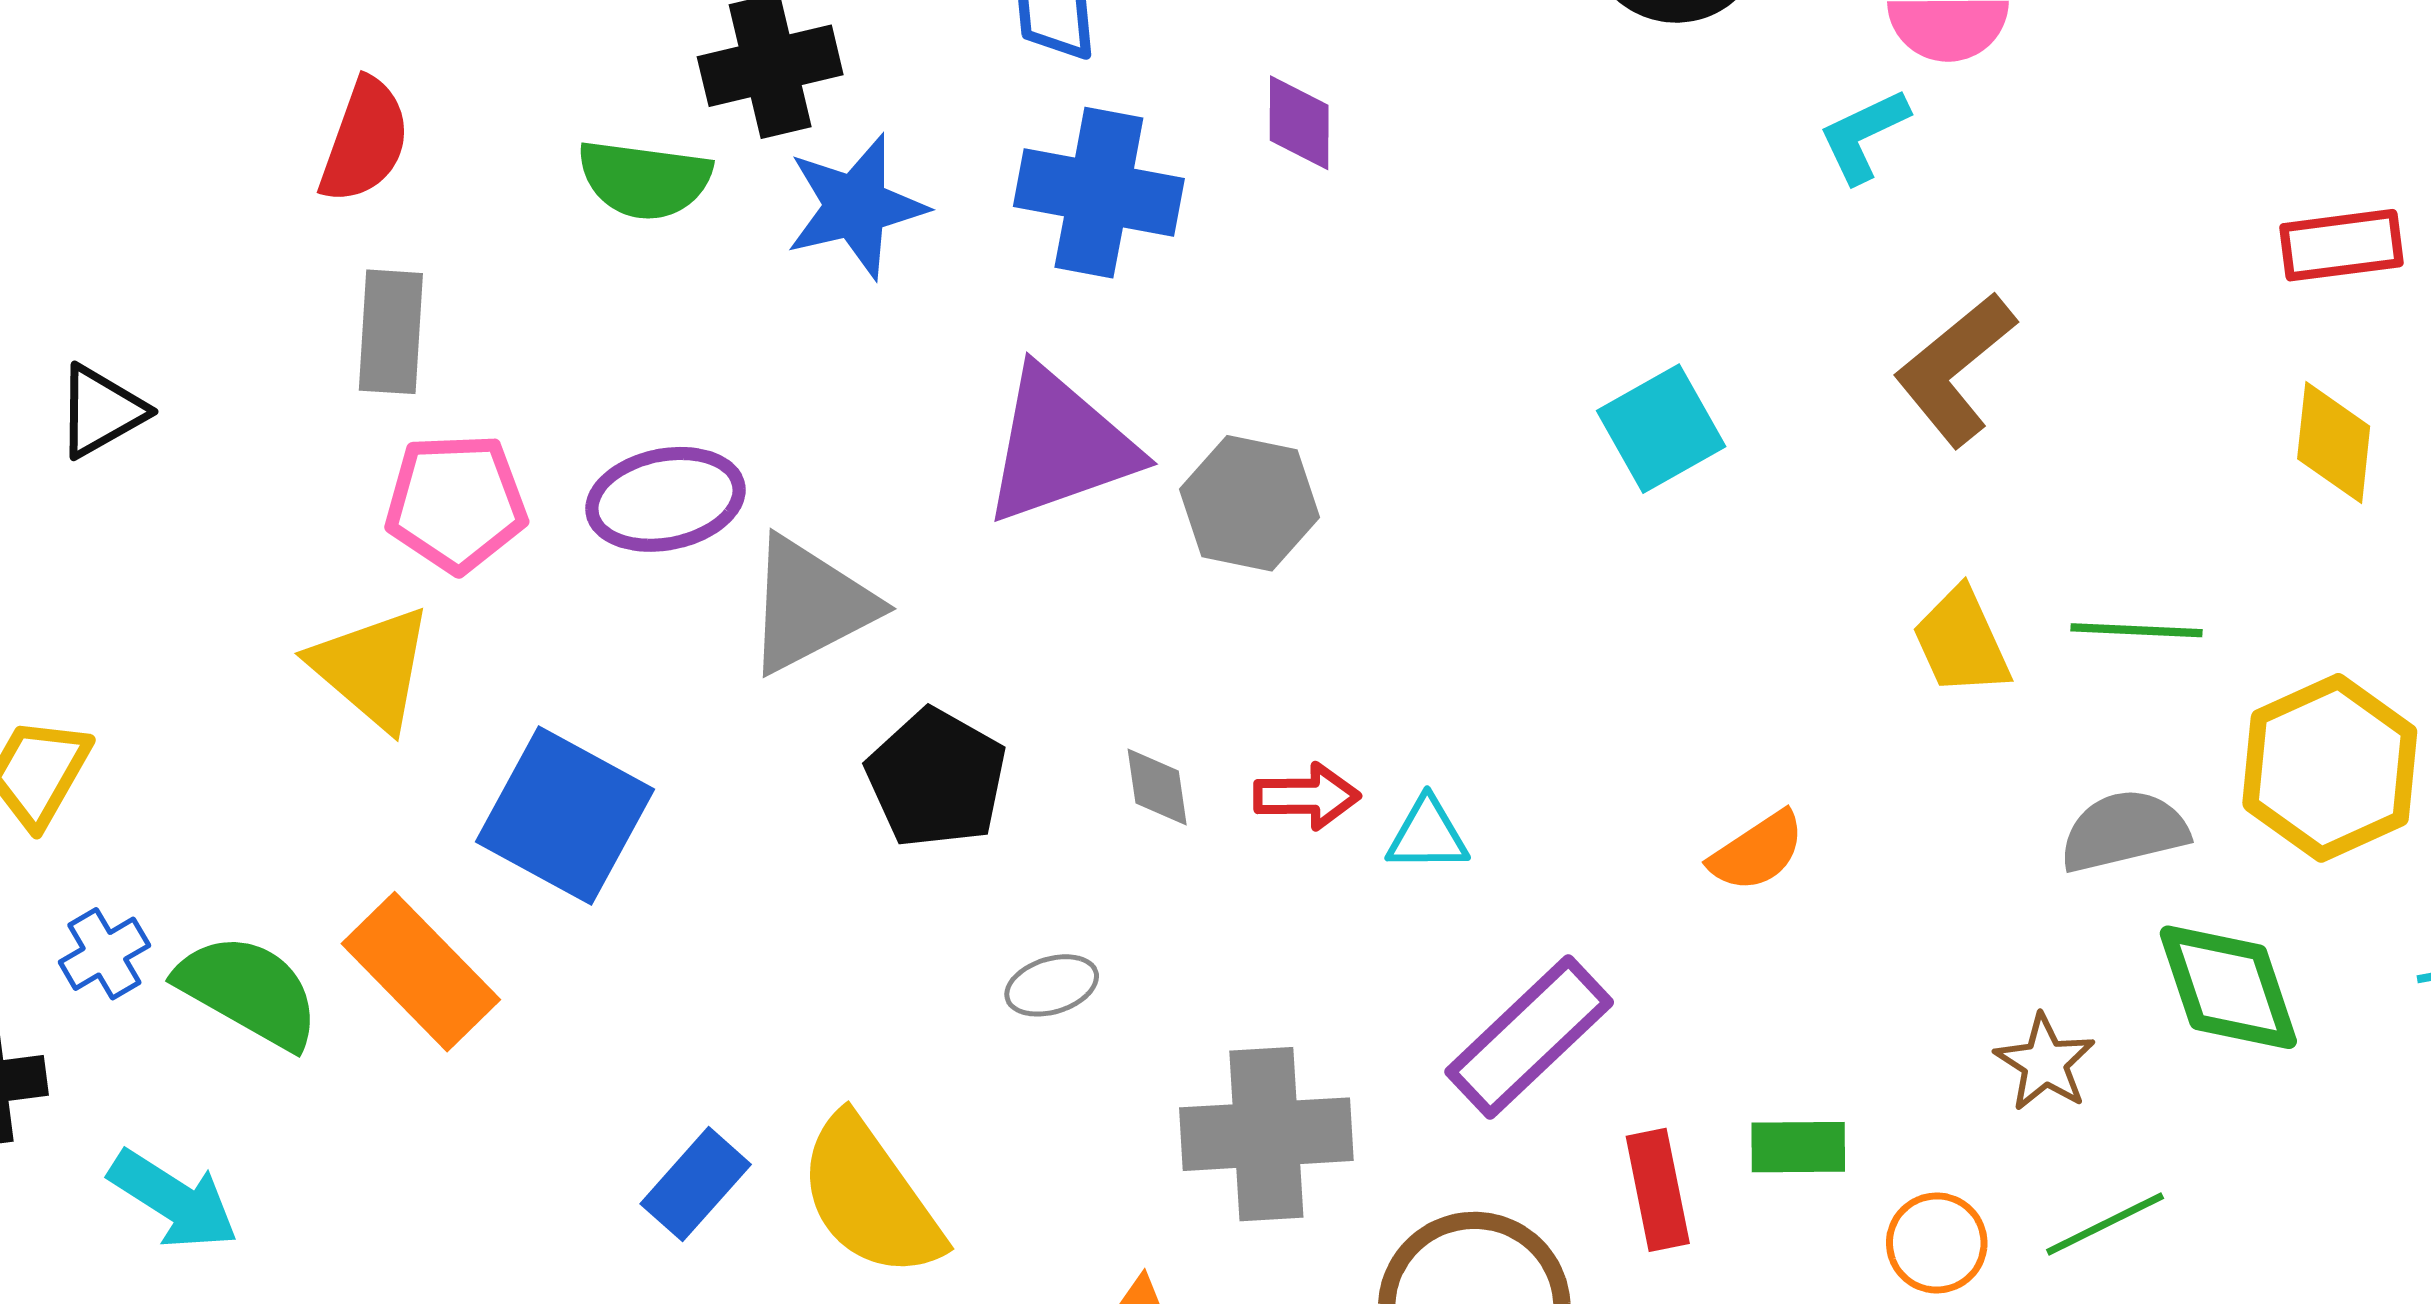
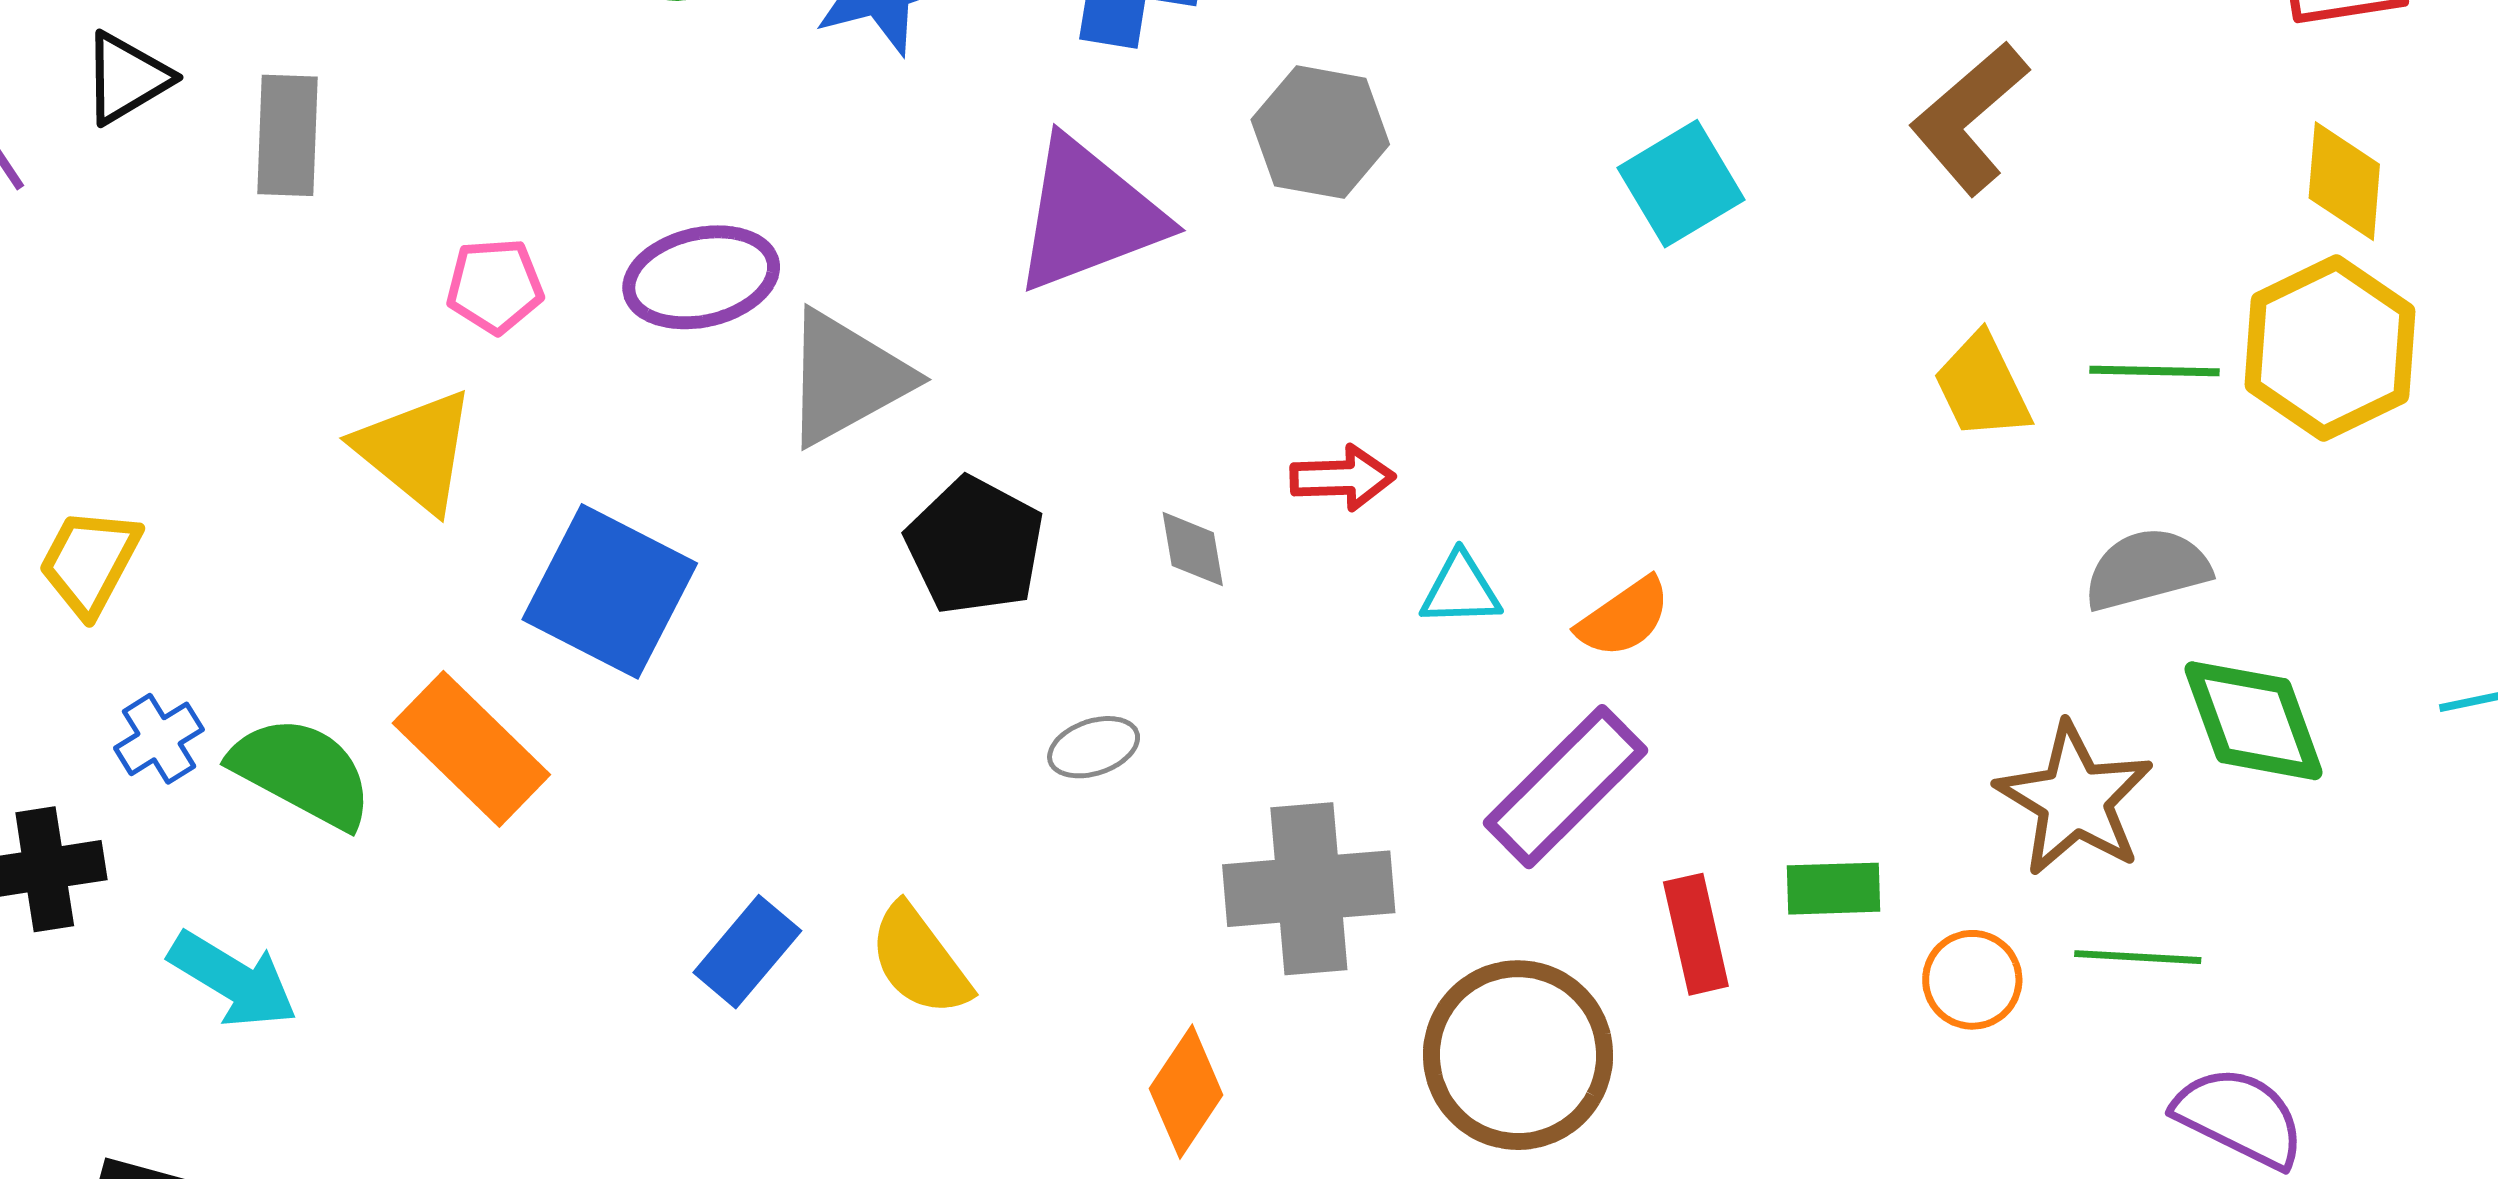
gray rectangle: (391, 332) -> (287, 135), moved
black triangle: (101, 411) -> (127, 78), moved
pink pentagon: (456, 503) -> (495, 286), size x0.7
gray hexagon: (1250, 503) -> (1320, 132), moved
yellow hexagon: (2330, 768) -> (2330, 348), moved
red arrow: (1307, 796) -> (1342, 478), moved
orange semicircle: (1757, 852) -> (1624, 617), moved
brown star: (2045, 1063) -> (2075, 799), size x1.6
yellow semicircle: (870, 1197) -> (920, 960), size x0.7
green line: (2105, 1224) -> (2138, 957), turned 31

